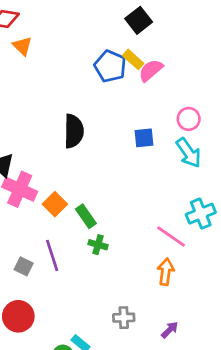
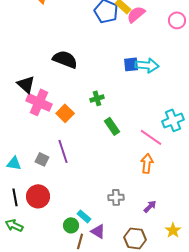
pink circle: (189, 119) -> (177, 20), moved
black semicircle: (74, 131) -> (65, 59), moved, turned -70
cyan arrow: (189, 153) -> (147, 65), moved, turned -50
green rectangle: (86, 216) -> (112, 126), moved
green cross: (98, 245) -> (97, 98), moved, turned -32

